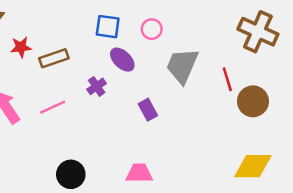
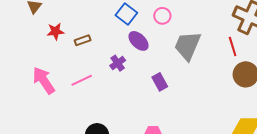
blue square: (108, 27) -> (126, 14), turned 30
brown rectangle: (54, 58) -> (83, 40), size x0.7
red line: (227, 79) -> (233, 46), moved

